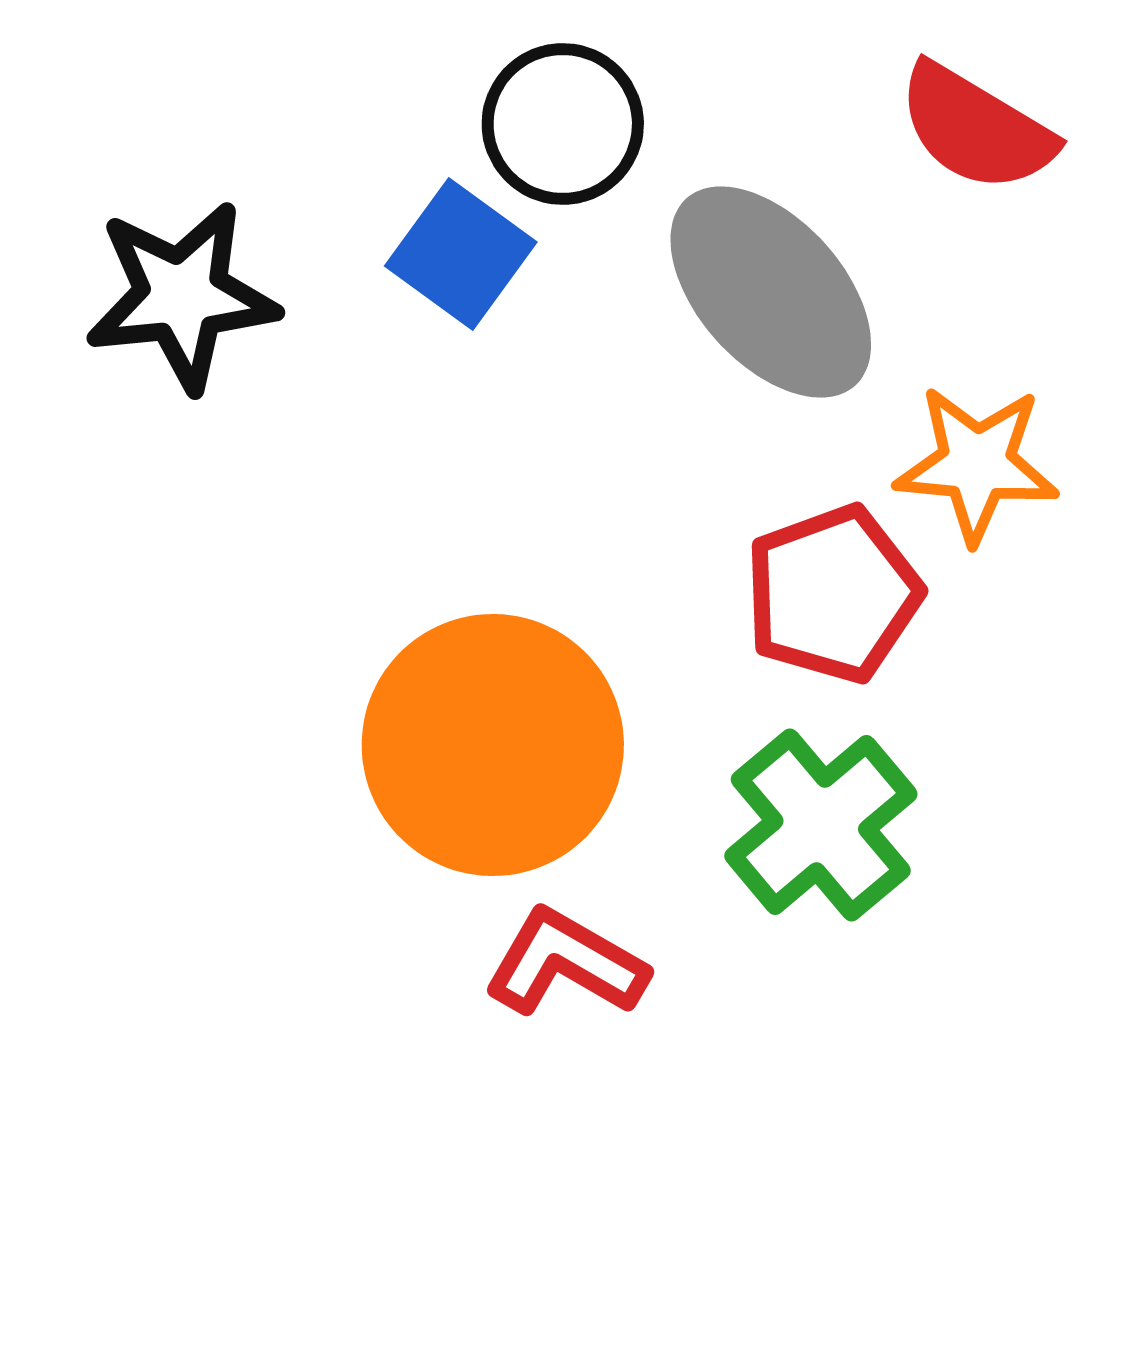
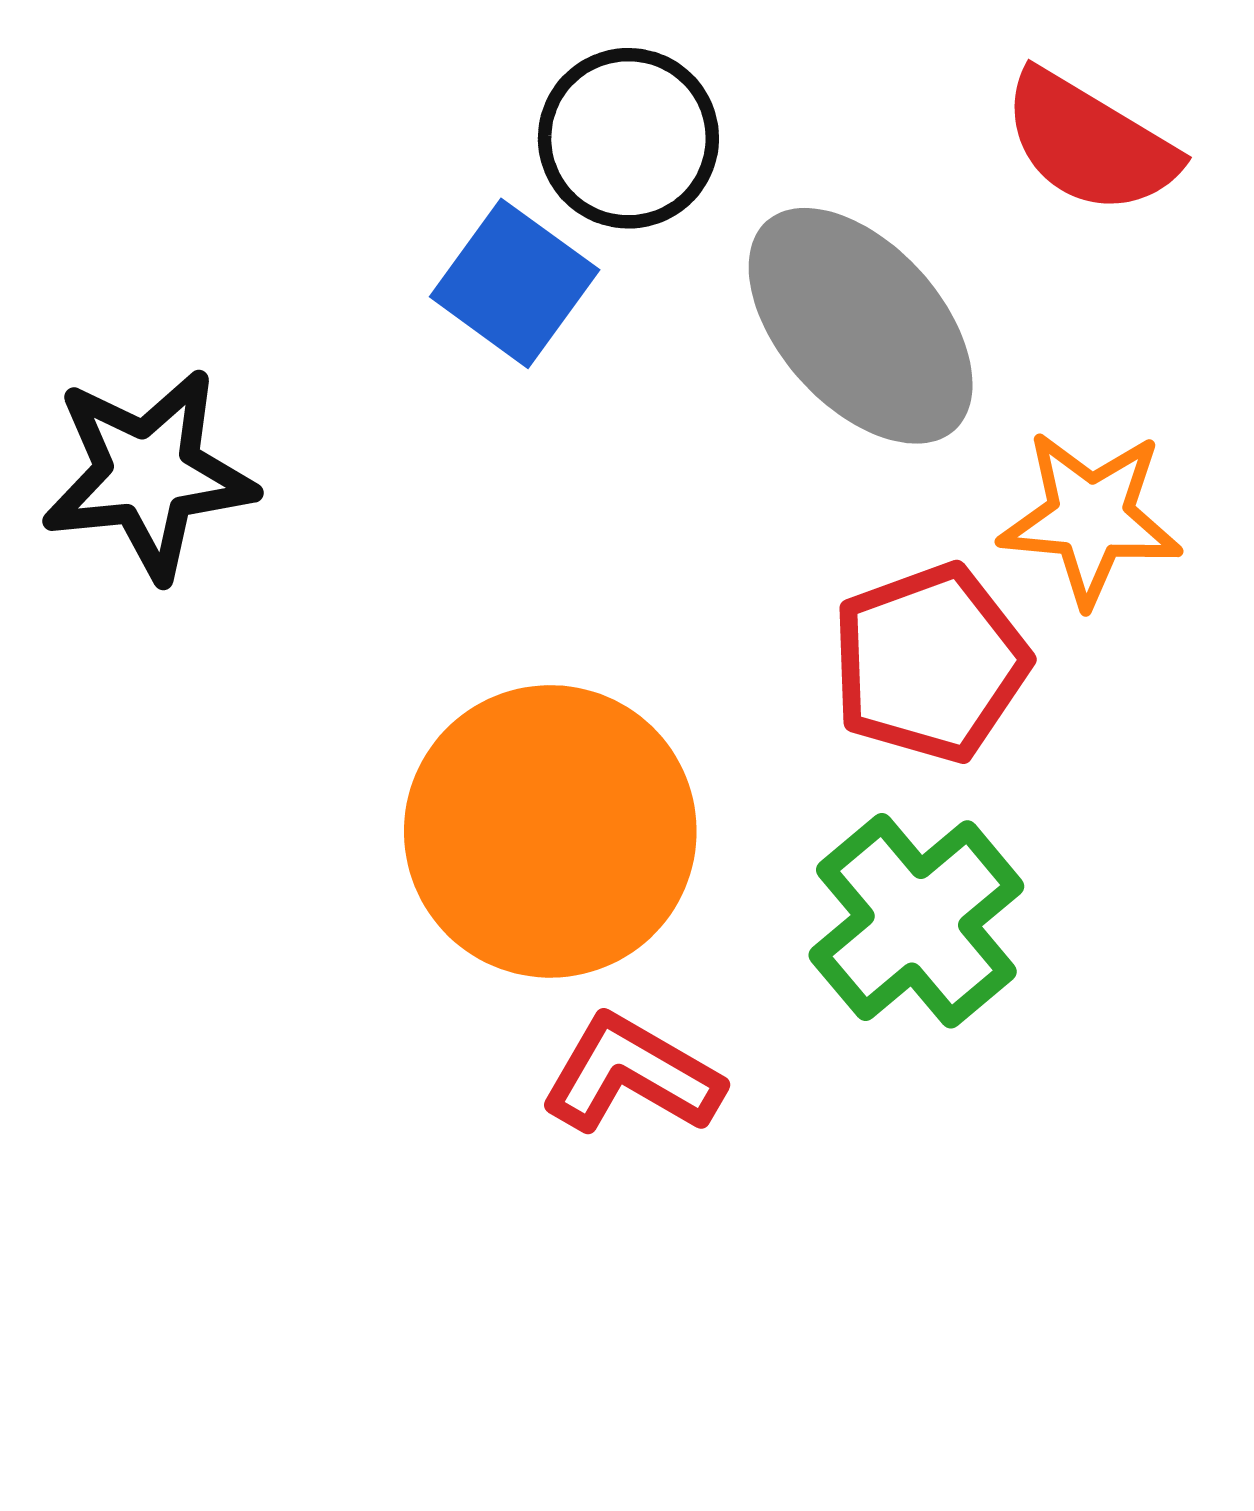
black star: (182, 296) -> (148, 474), moved

